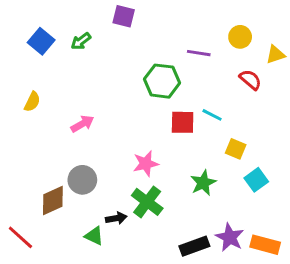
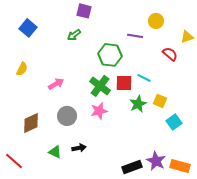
yellow circle: (240, 37) -> (156, 21), moved
green arrow: (81, 41) -> (74, 35), moved
gray circle: (82, 180) -> (67, 116), moved
green star: (203, 183) -> (138, 104), moved
brown diamond: (53, 200) -> (31, 123), moved
green cross: (147, 202) -> (100, 86), moved
green triangle: (94, 236) -> (55, 152), moved

